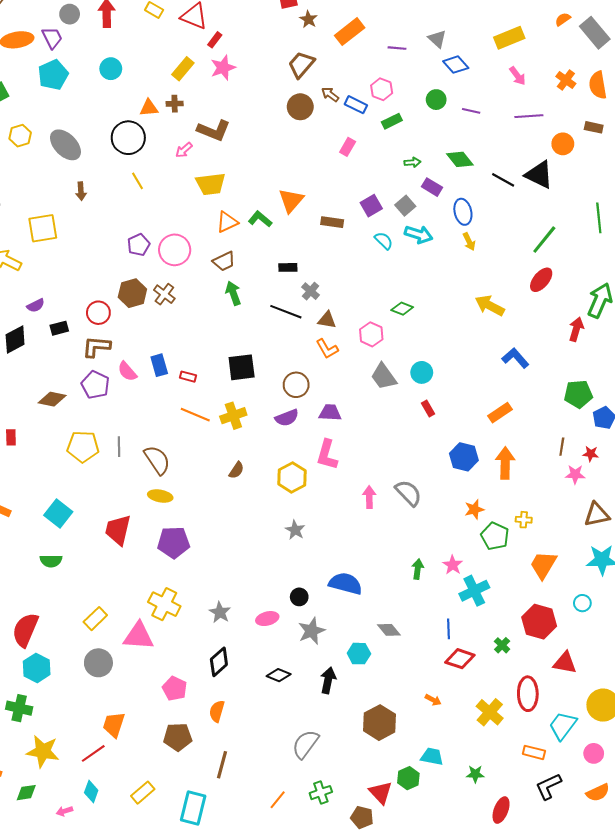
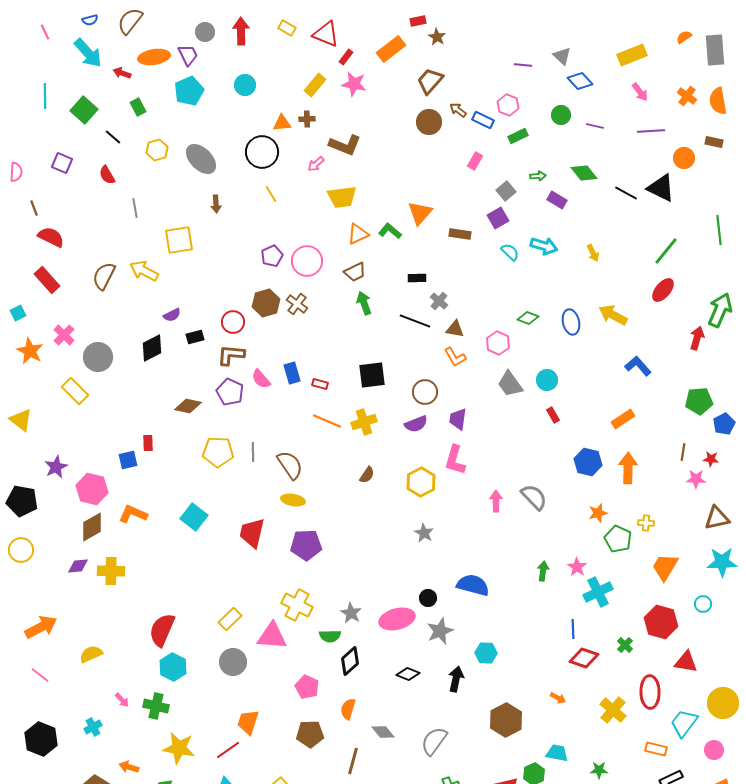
orange rectangle: (350, 32) -> (391, 49), moved
gray rectangle: (595, 33) -> (715, 50), turned 36
pink star: (223, 68) -> (354, 84), turned 30
gray square: (405, 206) -> (506, 191), moved
blue ellipse: (463, 212) -> (571, 322), moved
purple trapezoid: (330, 413) -> (458, 419), turned -85
green semicircle: (51, 561) -> (330, 636), moved
pink ellipse: (267, 619) -> (397, 619), size x1.6
gray diamond: (389, 630) -> (383, 732), moved

